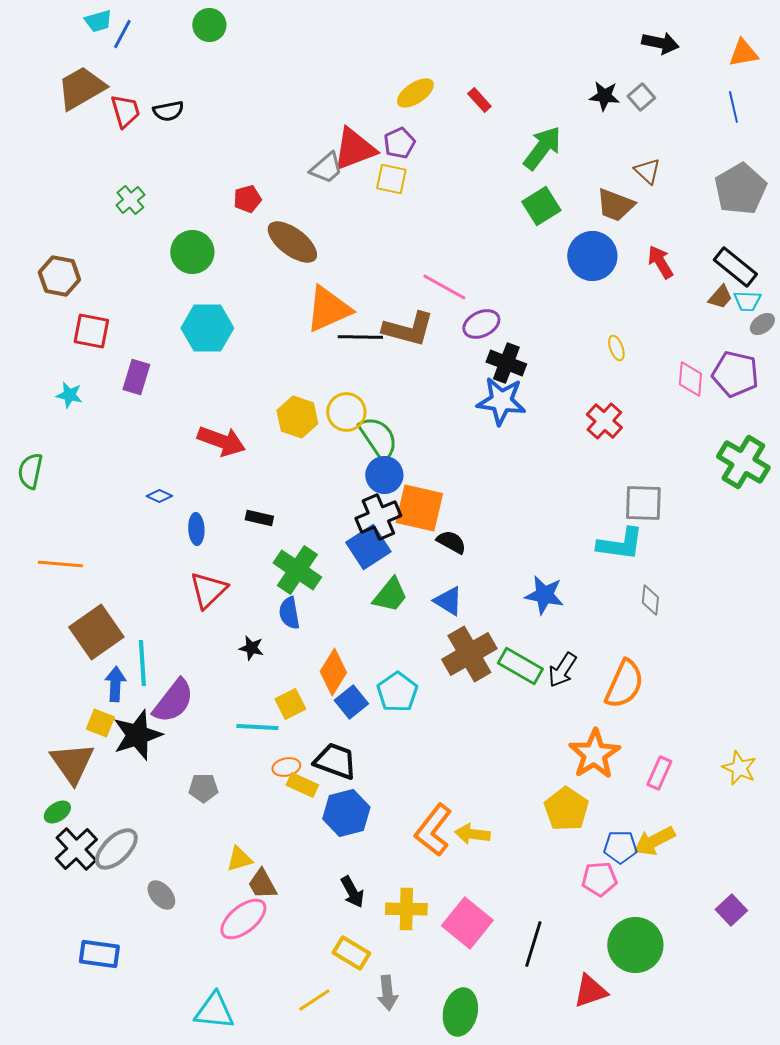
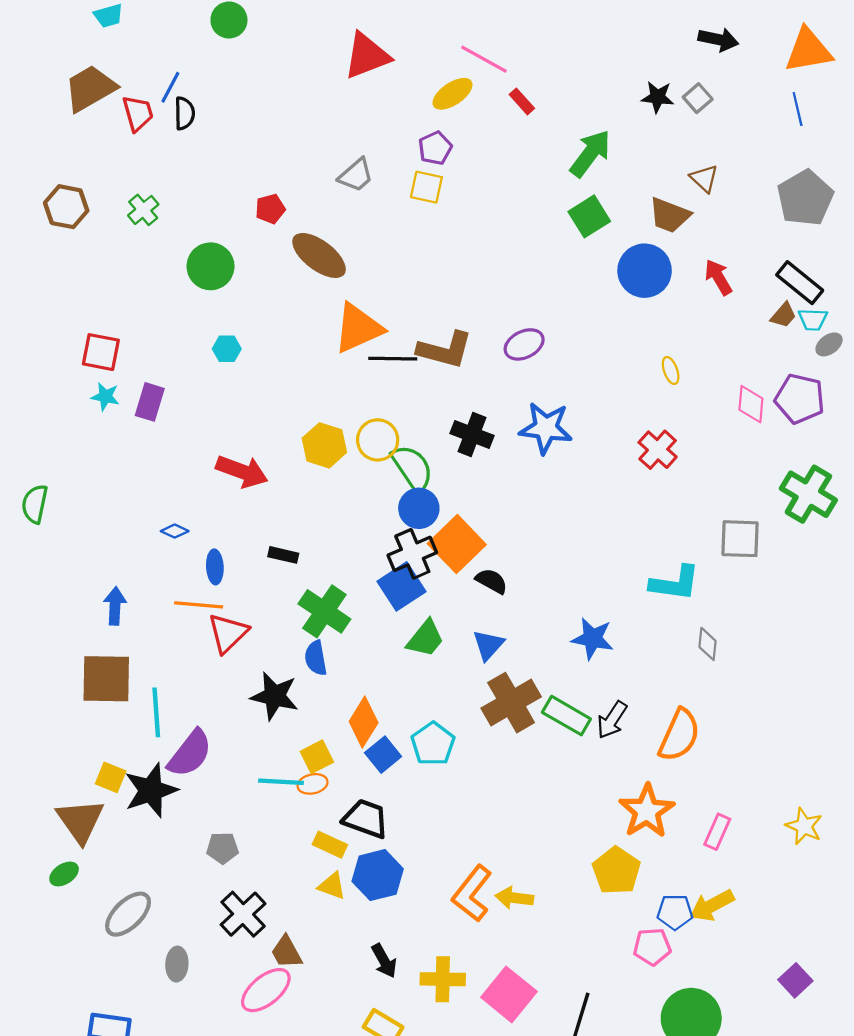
blue line: (122, 34) -> (170, 87), moved
orange triangle: (743, 53) -> (808, 50), size x1.5
black semicircle: (168, 111) -> (184, 113), turned -80
red triangle: (354, 149) -> (367, 56), moved
brown hexagon: (59, 276) -> (66, 207), moved
pink line: (444, 287) -> (484, 59), moved
cyan hexagon: (207, 328) -> (227, 349), size x0.5
black cross: (506, 363) -> (472, 435), moved
cyan star: (69, 395) -> (105, 397), moved
gray square: (643, 503) -> (740, 539), moved
orange square: (419, 508) -> (457, 544), turned 33
orange line: (60, 564) -> (199, 605), moved
blue triangle: (448, 601) -> (488, 645), turned 40
brown square: (96, 632) -> (106, 679), turned 36
black star: (251, 648) -> (275, 696), size x1.8
blue arrow: (115, 684) -> (115, 606), moved
orange ellipse: (286, 767) -> (313, 784), moved
black cross: (76, 849) -> (243, 914), moved
yellow triangle: (239, 859) -> (332, 886), moved, turned 36
gray ellipse: (161, 895) -> (177, 964), turned 44

